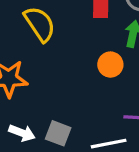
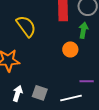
white arrow: (22, 133) -> (18, 93), turned -91

